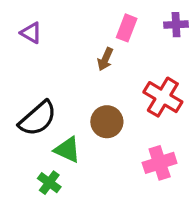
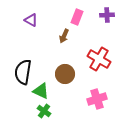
purple triangle: (31, 33) -> (31, 20), moved
black semicircle: (38, 118) -> (23, 72), turned 140
green cross: (49, 183) -> (44, 111), moved

